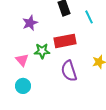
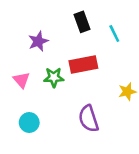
pink triangle: (22, 60) -> (21, 80), moved
purple semicircle: (69, 71) -> (89, 119), moved

